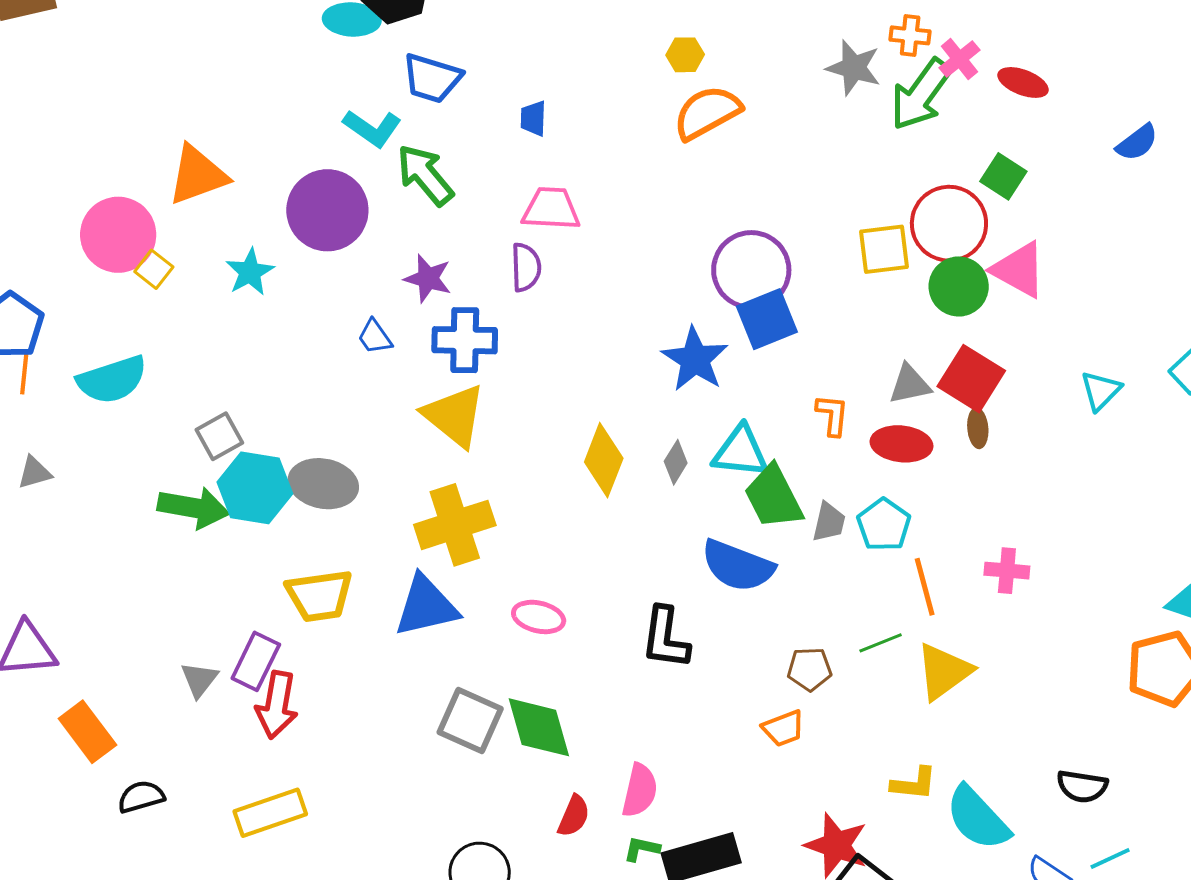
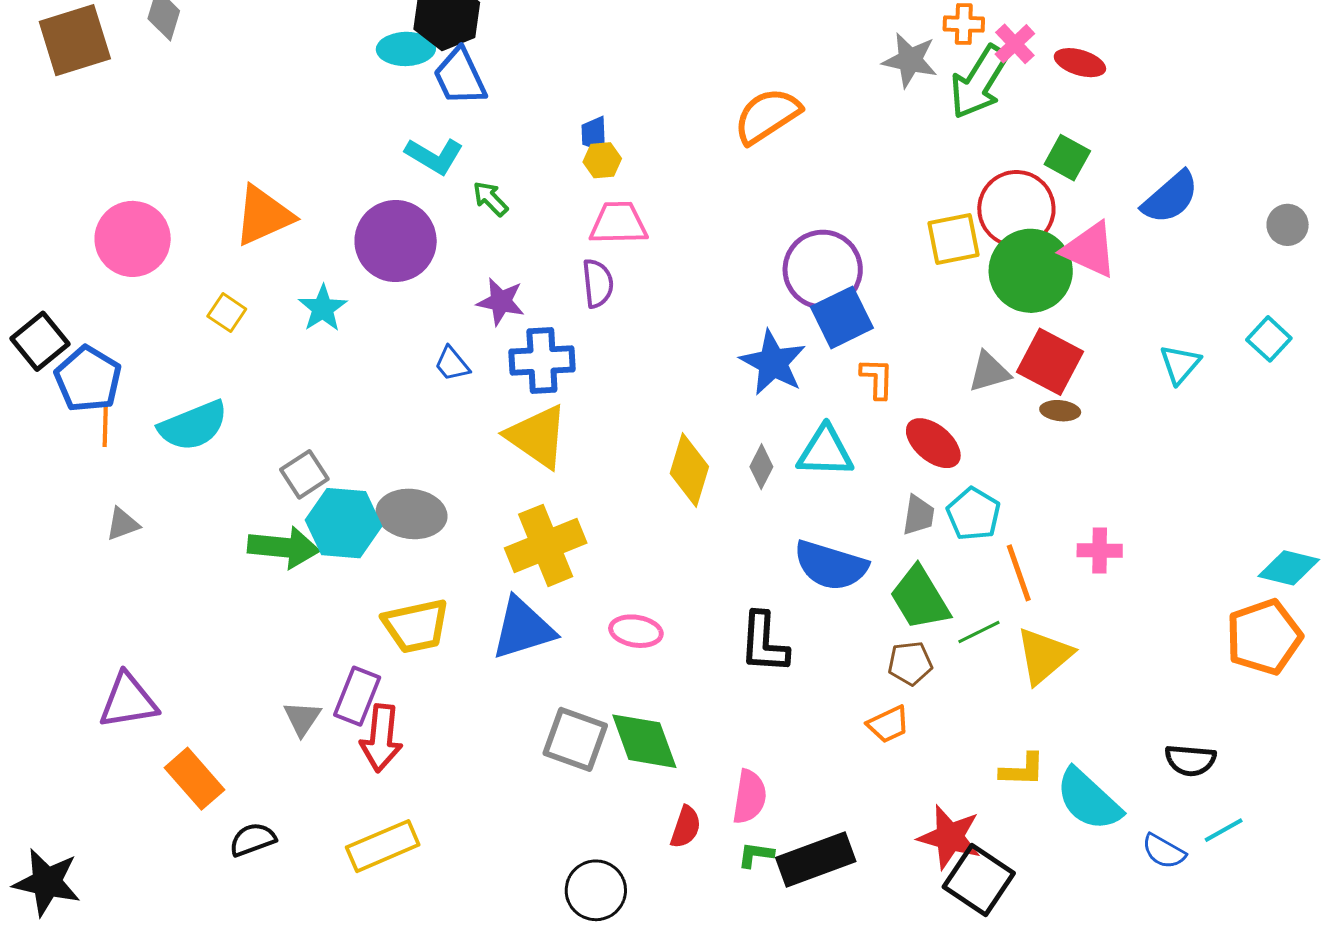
yellow hexagon: (685, 55) -> (602, 160), moved
blue trapezoid: (432, 78) -> (460, 77), moved, turned 52
blue semicircle: (1137, 143) -> (1170, 197), moved, size x1.4
green arrow: (425, 175) -> (490, 199), size x0.6
pink circle: (118, 235) -> (133, 239), moved
green circle: (959, 286) -> (1031, 271), size x1.4
orange L-shape: (832, 415) -> (877, 378), moved
brown ellipse: (978, 428) -> (1060, 411), turned -75
red ellipse: (902, 444) -> (933, 443), moved, turned 38
green trapezoid: (773, 497) -> (920, 598), moved

